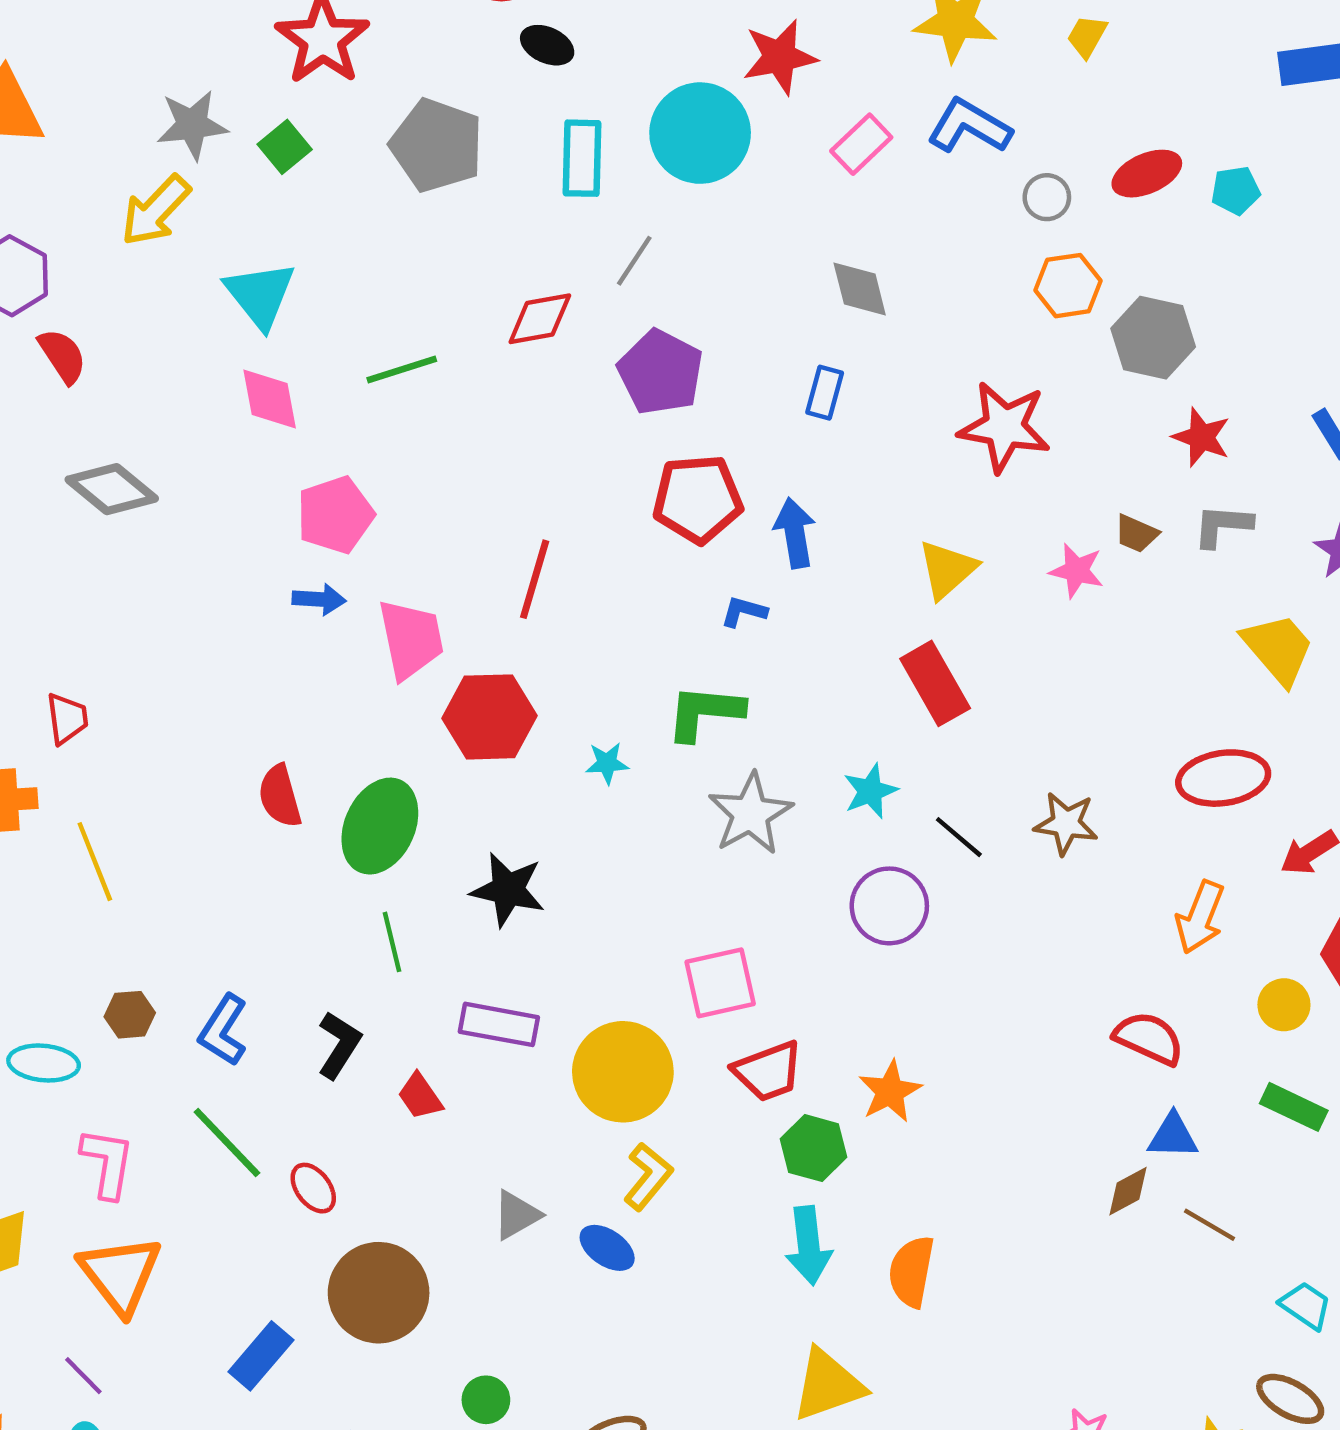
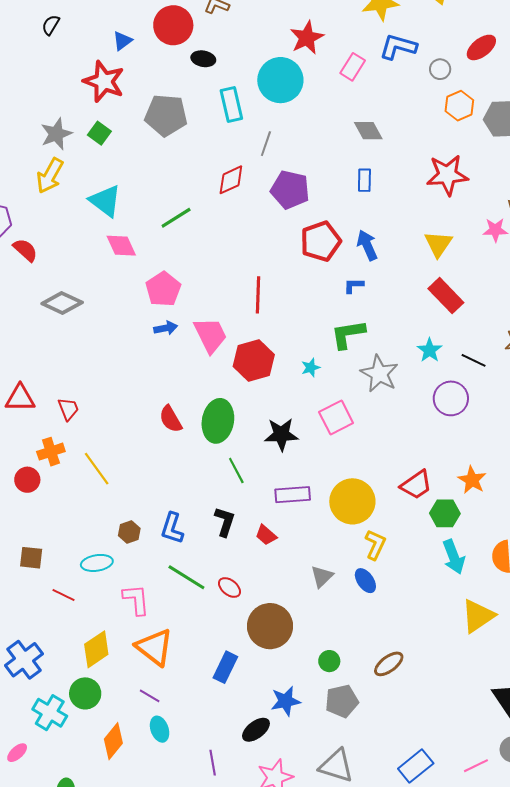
pink square: (720, 983) -> (336, 418), moved
blue ellipse: (607, 1248) -> (365, 581), turned 35

